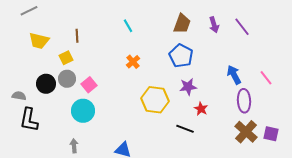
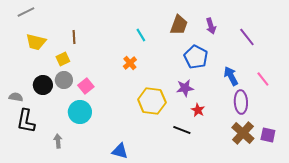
cyan line: (128, 26) -> (141, 35), moved
purple line: (242, 27) -> (247, 37), moved
blue pentagon: (181, 56) -> (196, 57), moved
gray arrow: (74, 146) -> (58, 141), moved

